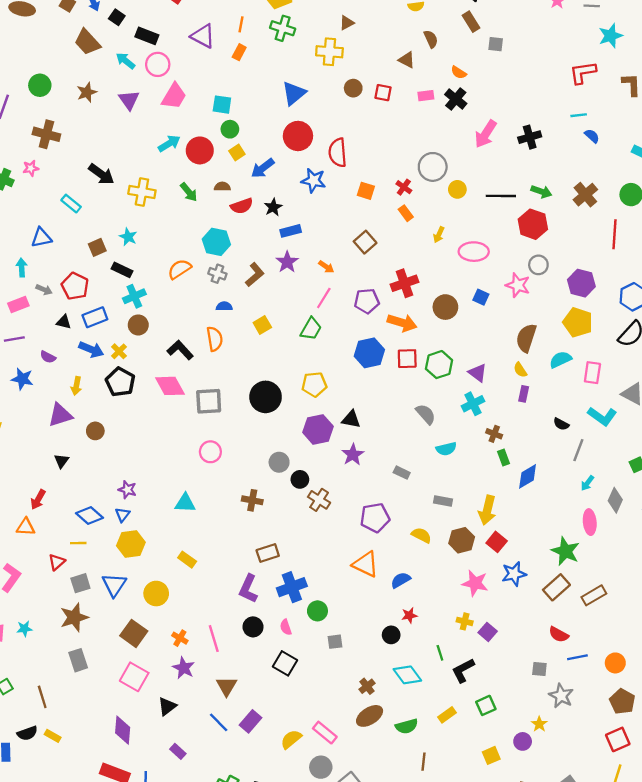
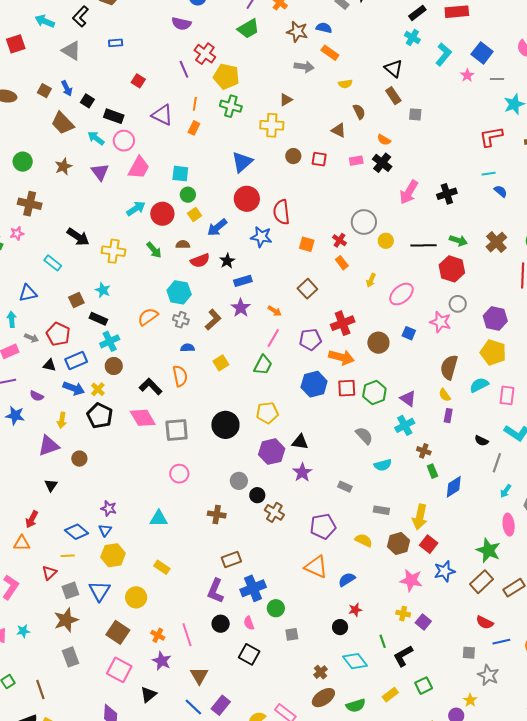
pink ellipse: (474, 252) -> (401, 294), turned -40

